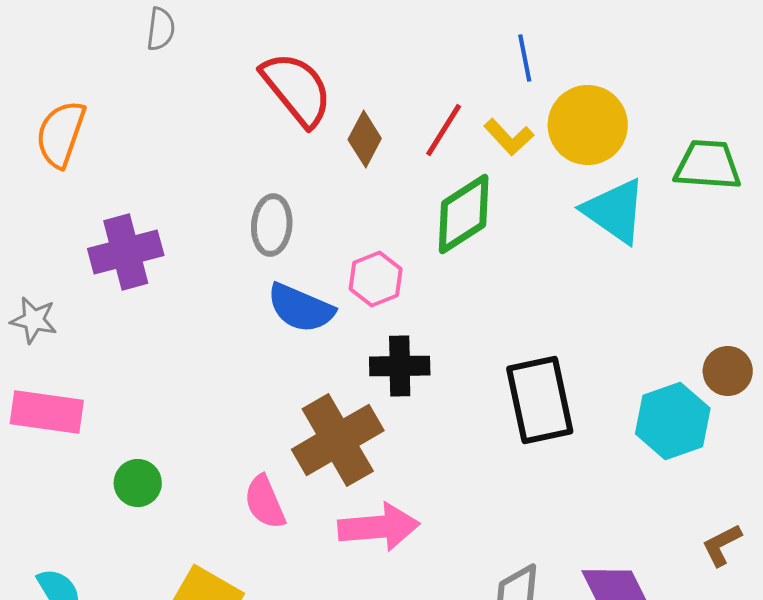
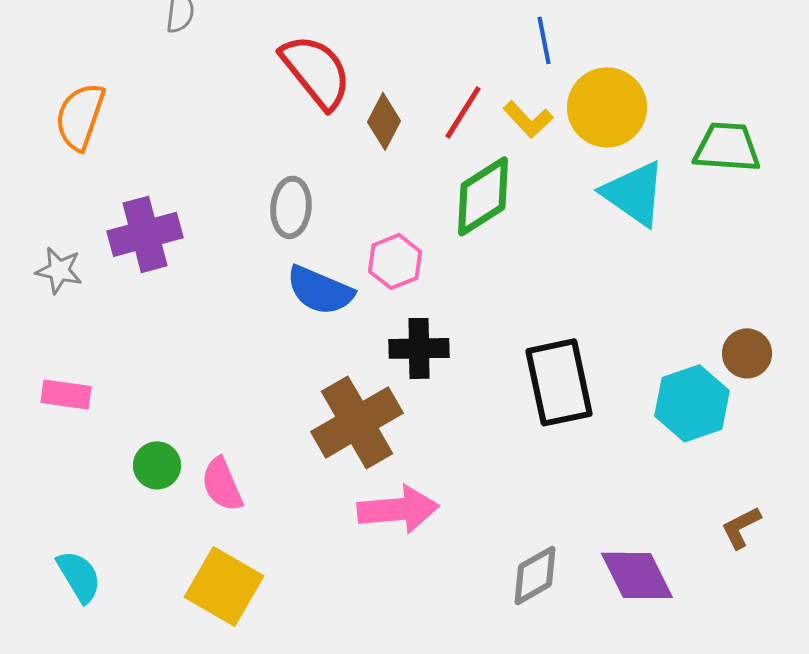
gray star: (34, 320) -> (59, 270), moved
pink rectangle: (47, 412) -> (66, 394), size x0.7
pink semicircle: (265, 502) -> (222, 484), moved

